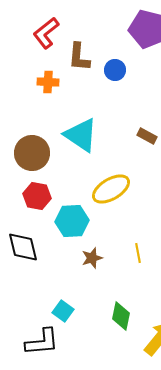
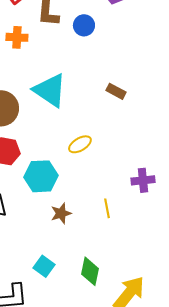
yellow ellipse: (111, 189) -> (80, 144), size x0.6
cyan square: (63, 311) -> (44, 266), moved

